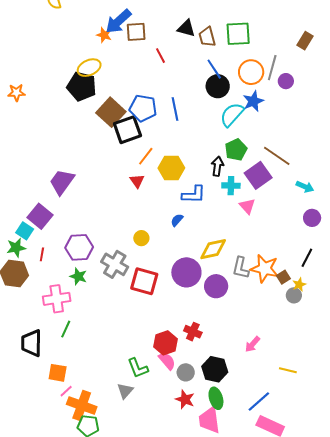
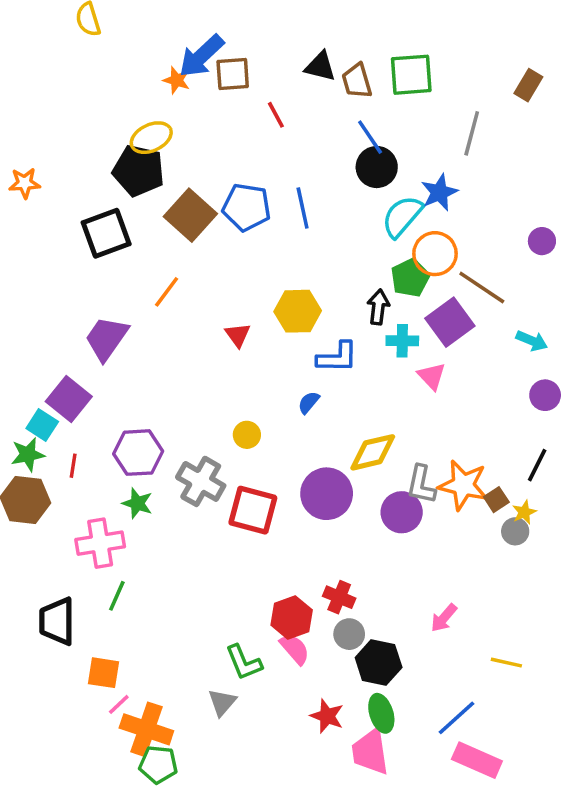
orange circle: (251, 72) -> (435, 254), moved
purple circle: (286, 81) -> (542, 241), moved
black square: (127, 130) -> (106, 233), moved
orange line: (146, 156) -> (167, 292), moved
purple circle: (216, 286) -> (402, 512), moved
gray circle: (186, 372) -> (349, 634), moved

